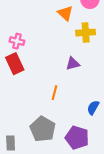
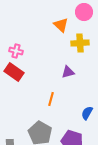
red rectangle: (15, 64) -> (14, 72), turned -30

